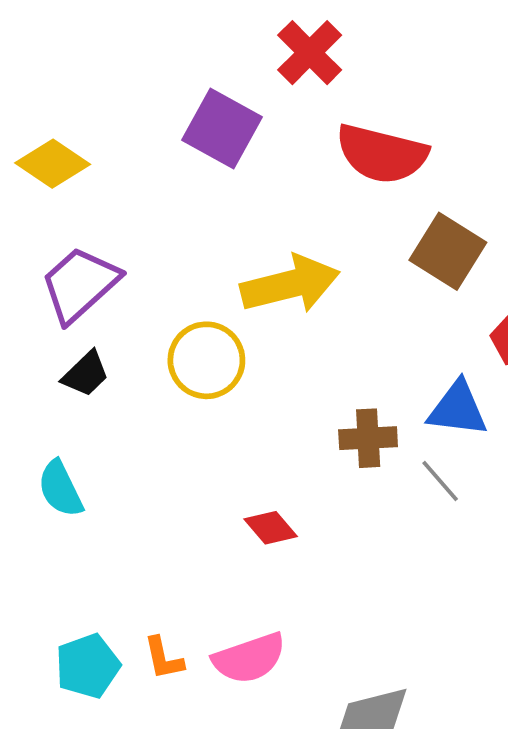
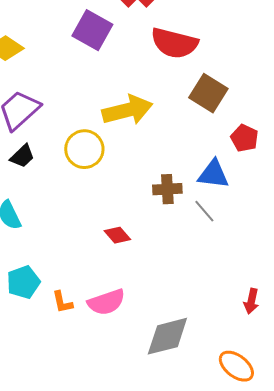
cyan pentagon: (88, 666) -> (23, 282), moved

